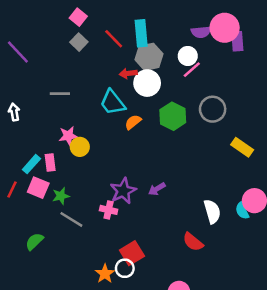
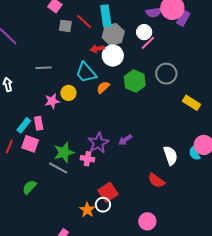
purple rectangle: (237, 41) -> (183, 18), turned 35
gray square: (79, 42) -> (65, 26), moved, turned -32
yellow circle: (80, 147) -> (68, 93), moved
green star: (61, 196) -> (64, 152), moved, size x1.5

